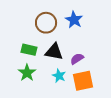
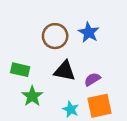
green rectangle: (29, 50) -> (20, 70), moved
cyan star: (59, 76) -> (71, 109), moved

